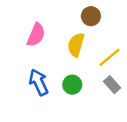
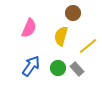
blue arrow: (39, 82) -> (31, 66), turned 60
gray rectangle: (112, 85) -> (77, 69), moved

